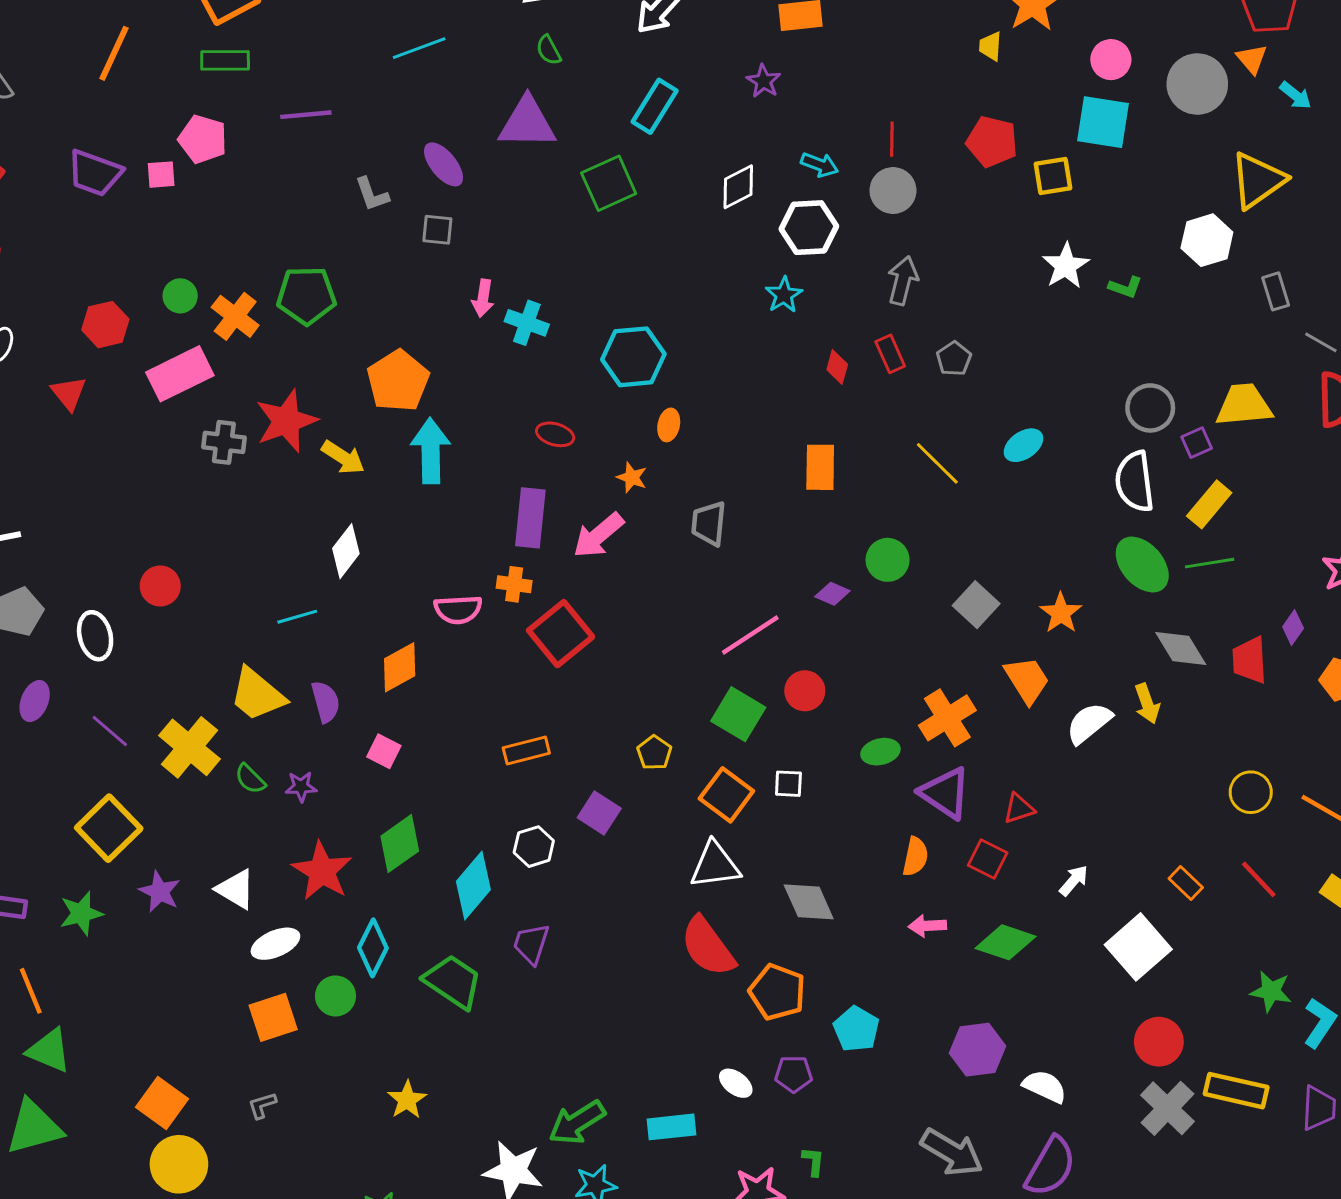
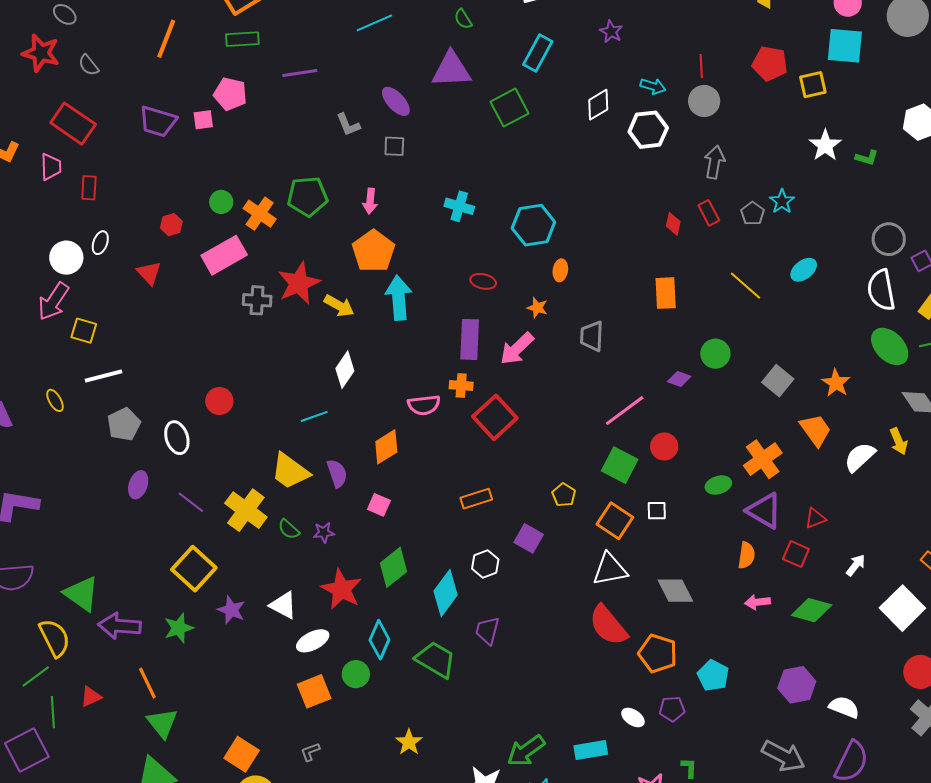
cyan star: (784, 295) -> (782, 201), moved
pink arrow: (483, 298) -> (370, 201), moved
red hexagon: (105, 325) -> (171, 225), size x0.7
green triangle: (49, 1051) -> (162, 723), turned 32

